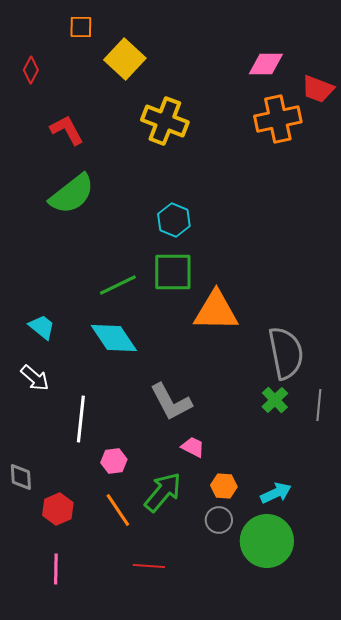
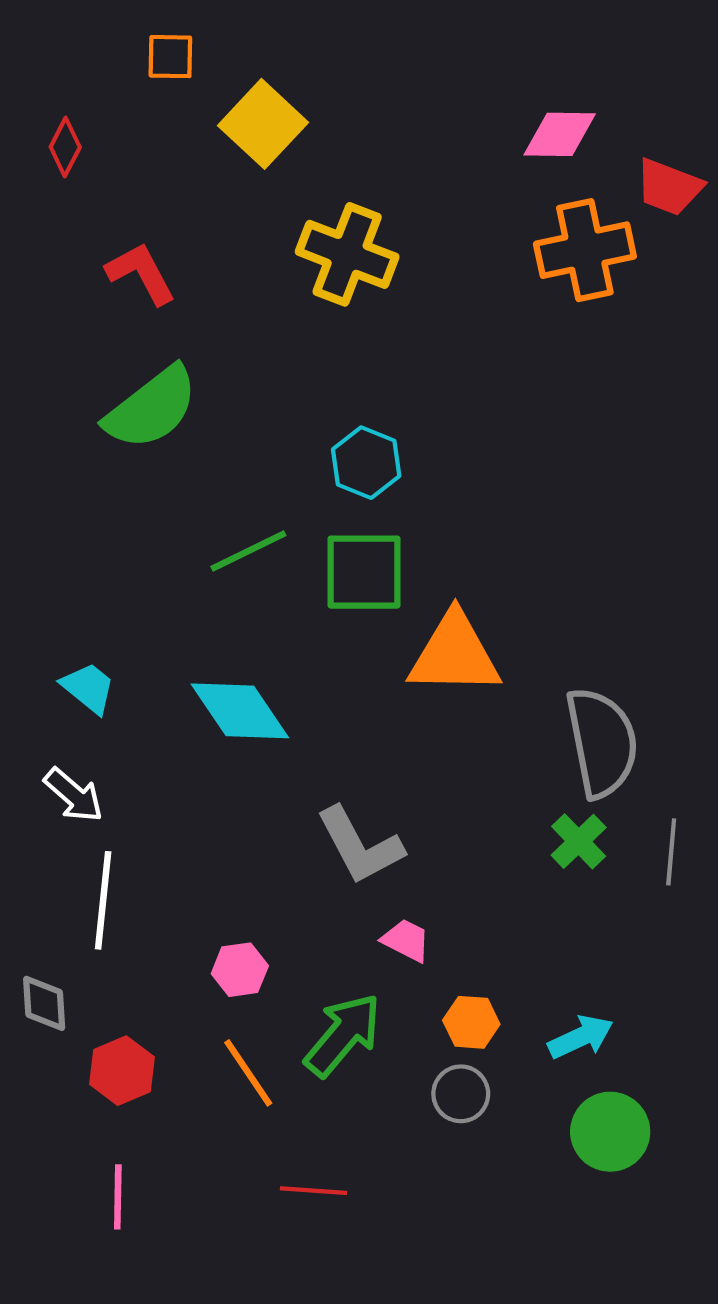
green line: (118, 285) -> (248, 551), moved
white line: (81, 419) -> (103, 900), moved
green circle: (267, 541) -> (610, 1132), moved, size x0.7

